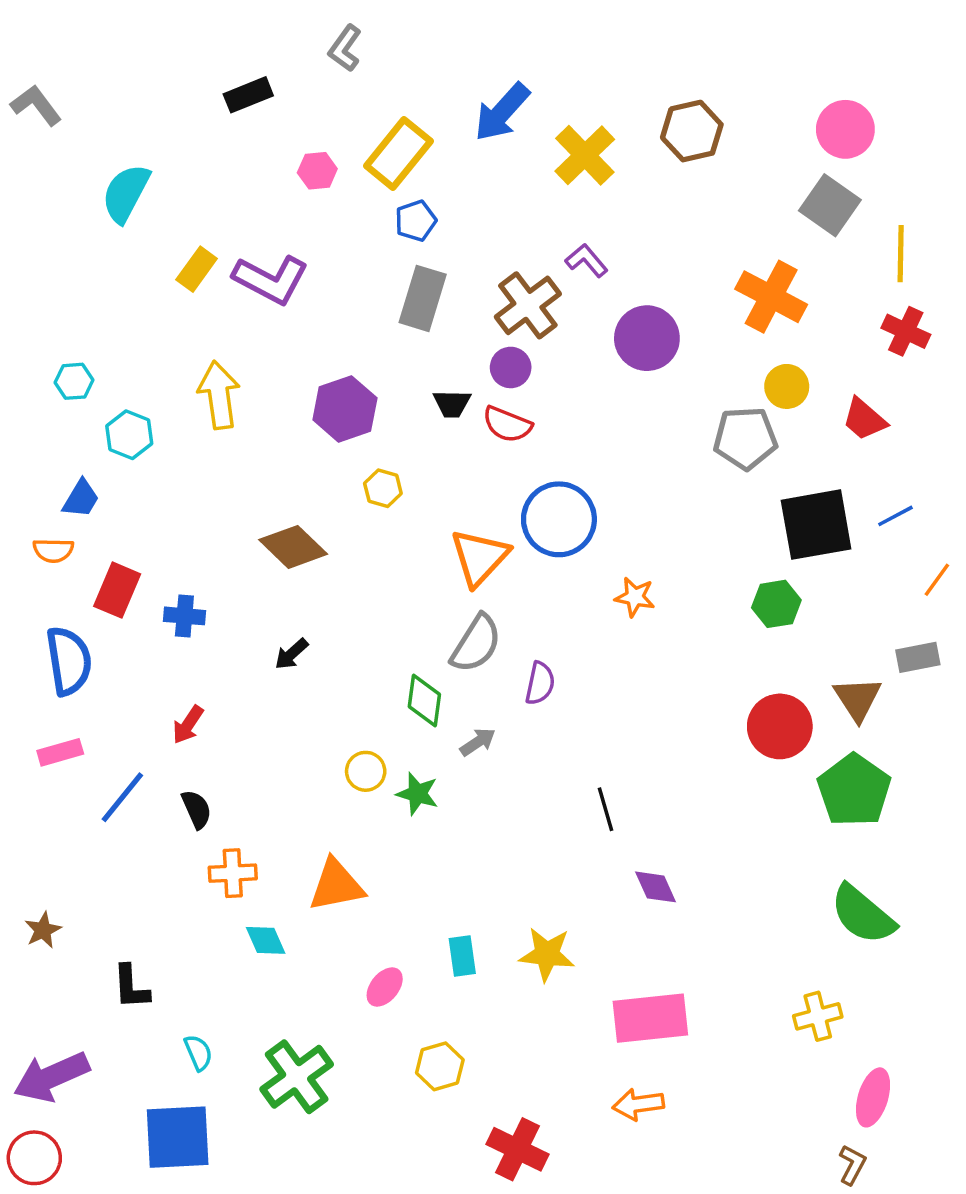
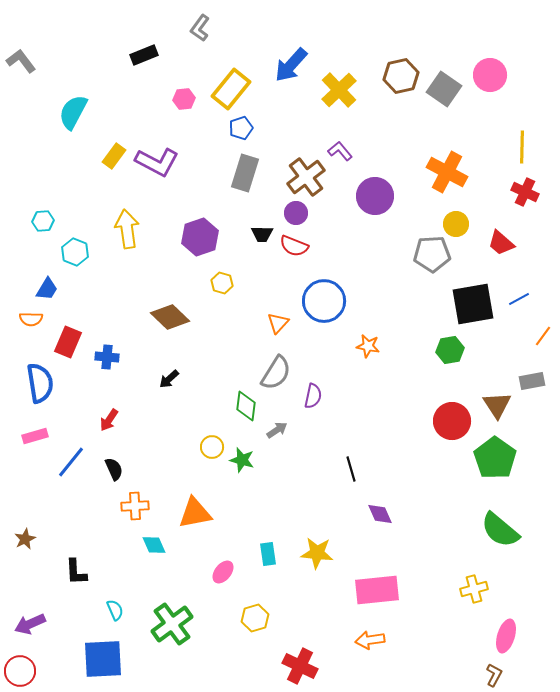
gray square: (830, 205) -> (444, 89), moved
orange triangle: (480, 557) -> (278, 323), size x0.6
purple arrow: (52, 1077) -> (30, 624), size x0.7

